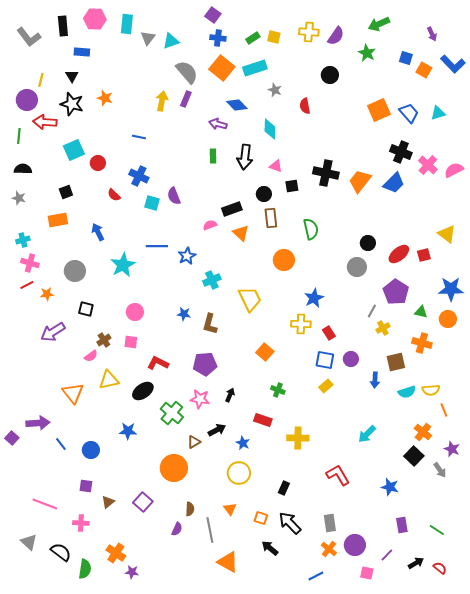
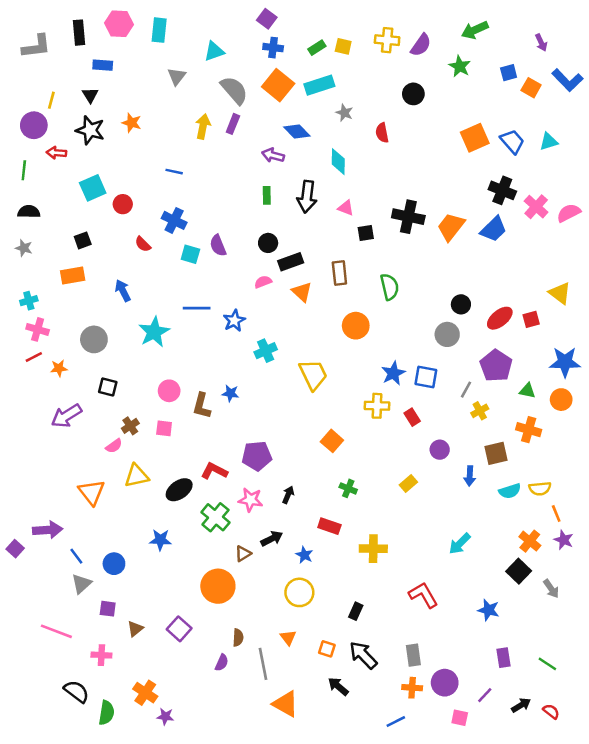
gray L-shape: (29, 37) -> (36, 46), turned -60
gray triangle: (148, 38) -> (177, 76), moved
blue square: (406, 58) -> (509, 73), turned -32
red arrow: (45, 122) -> (56, 153), size x0.7
black circle: (264, 194) -> (268, 243), moved
brown L-shape: (210, 324) -> (202, 406), moved
blue square: (325, 360) -> (426, 377), moved
red L-shape: (158, 363) -> (214, 471), moved
purple star: (452, 449) -> (564, 540), moved
gray triangle: (29, 542) -> (81, 584), moved, turned 36
orange cross: (329, 549) -> (412, 688), turned -35

